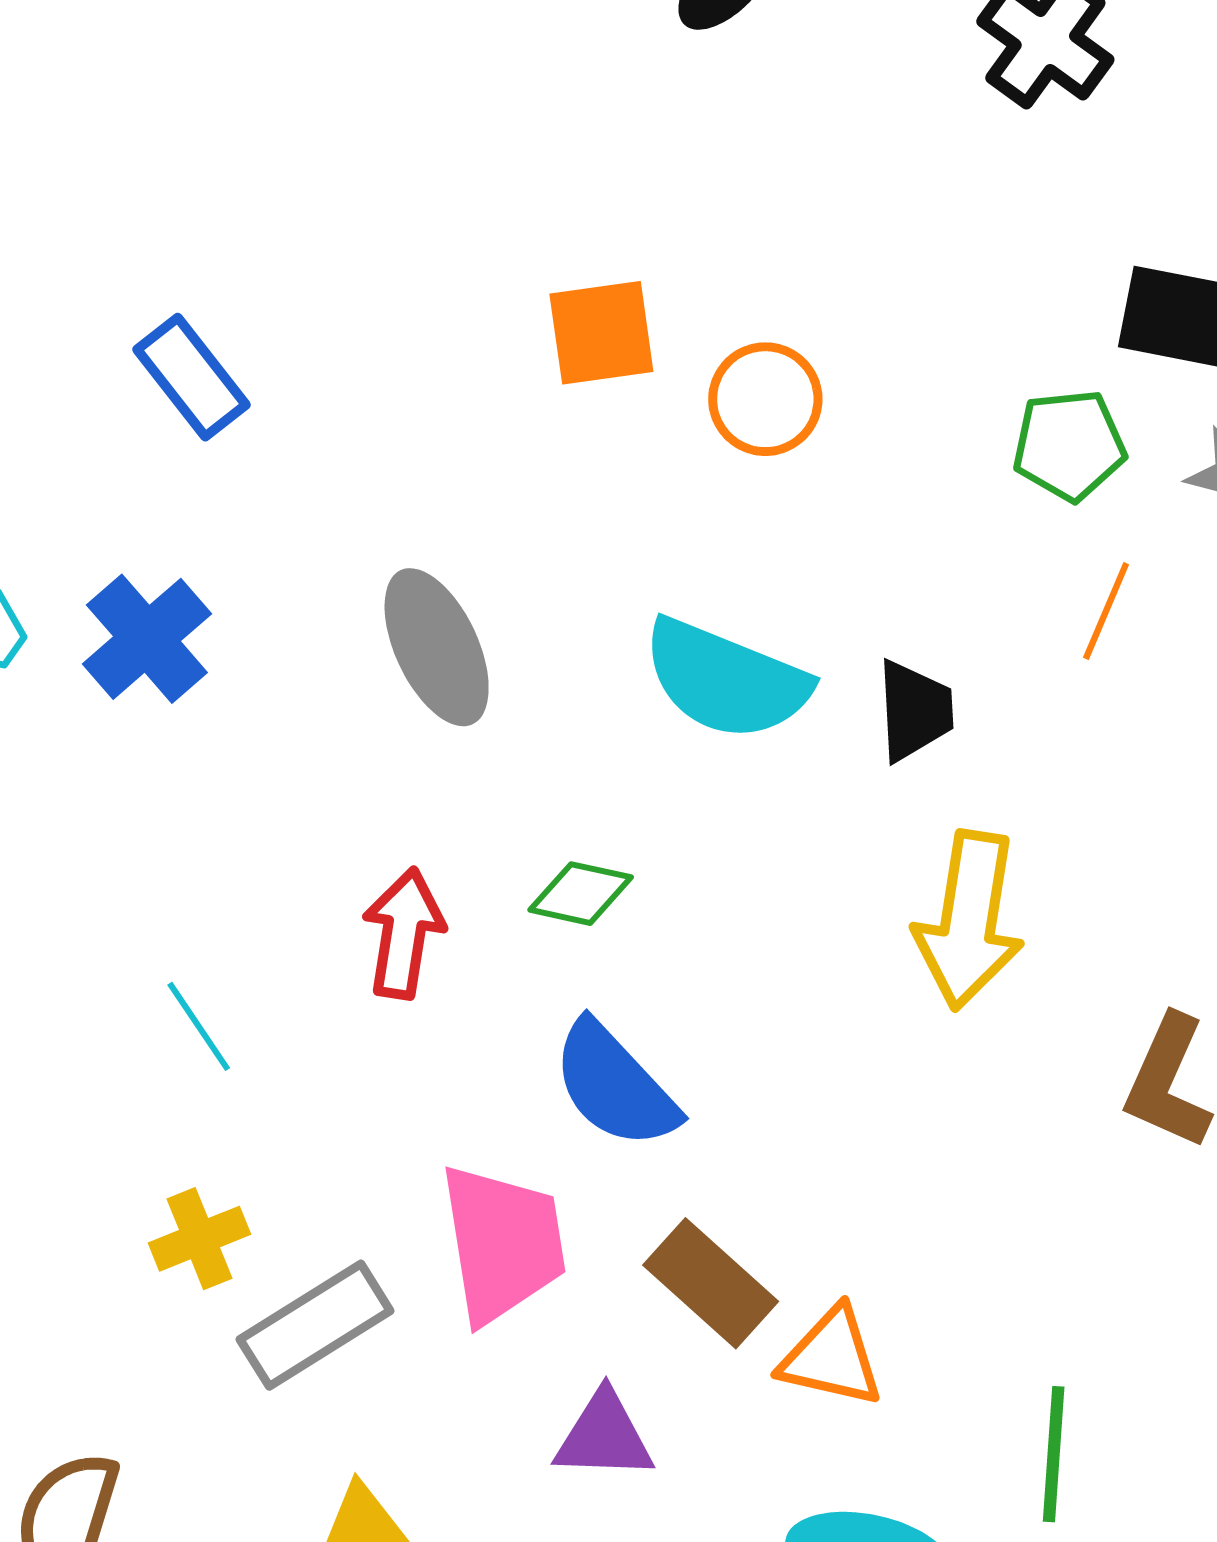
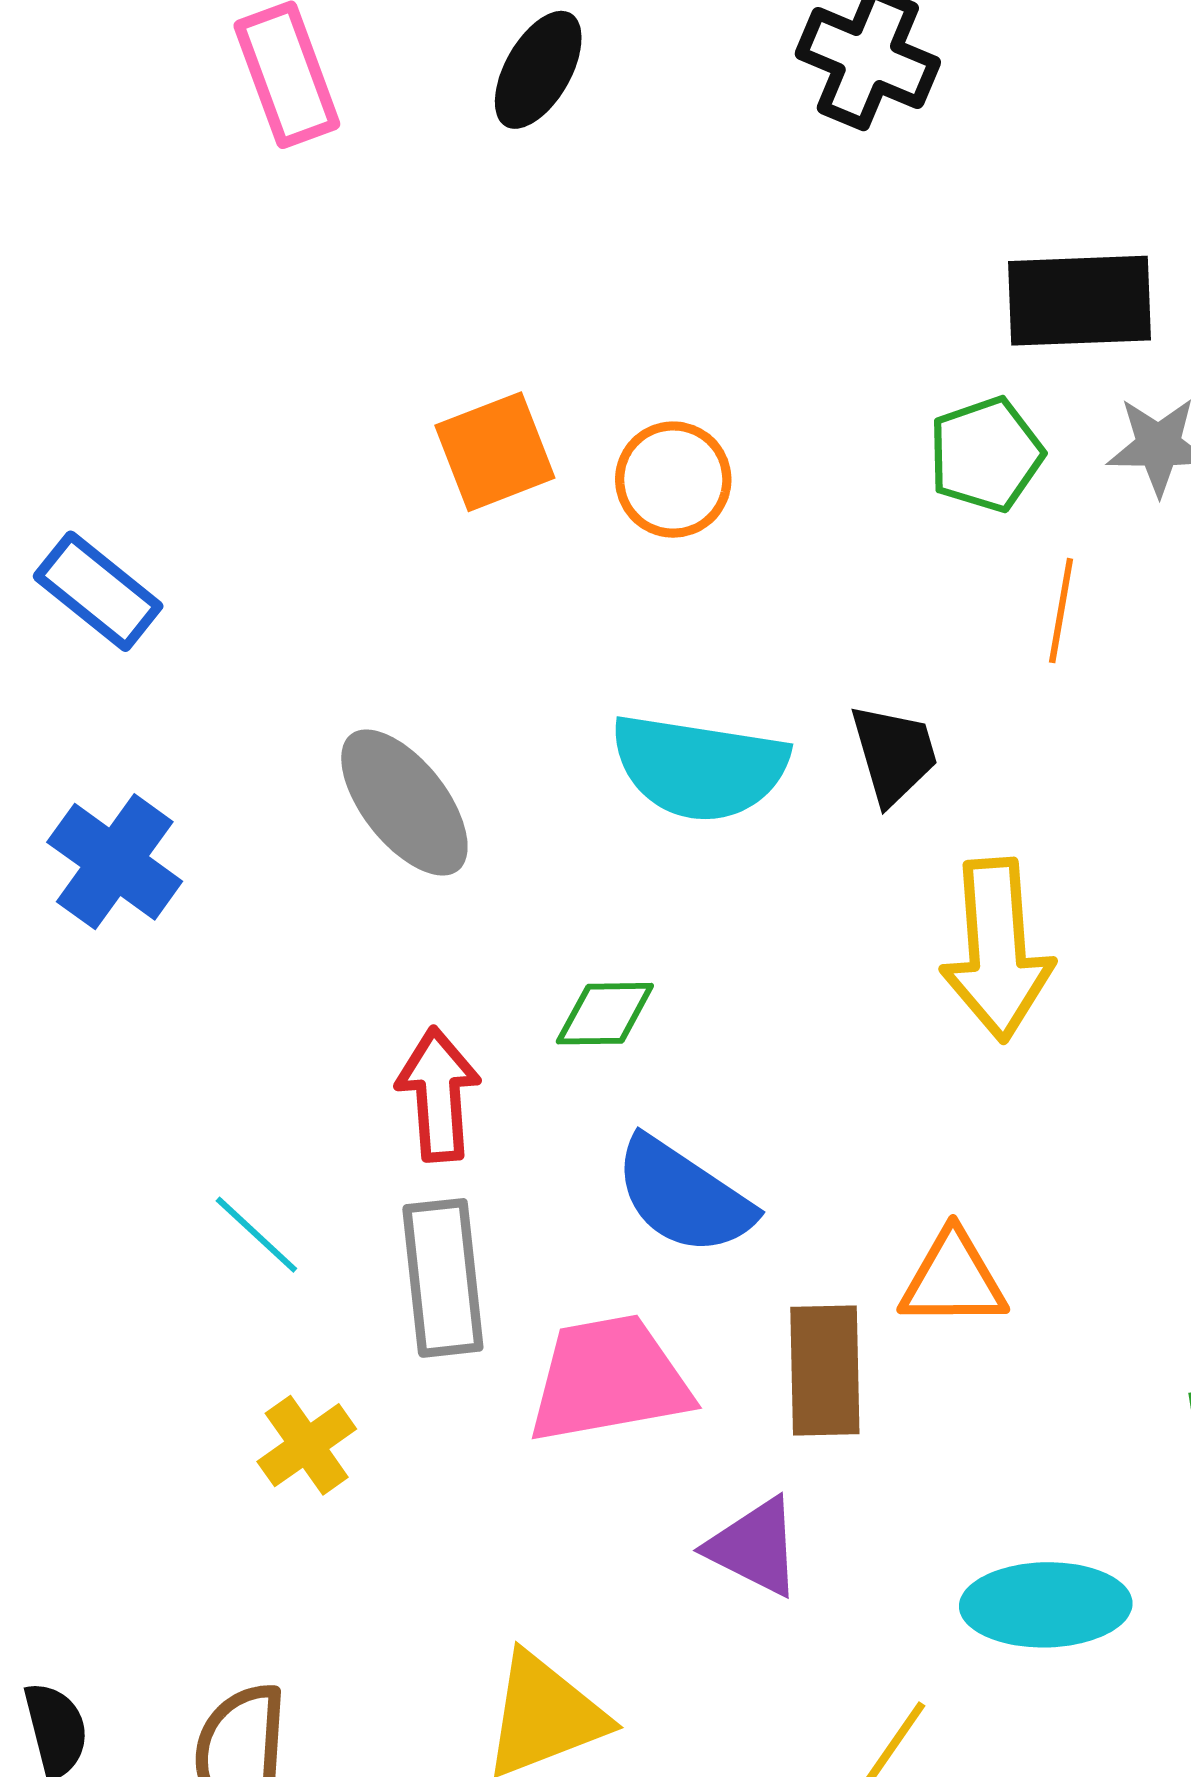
pink trapezoid: (503, 1243) -> (609, 1379), turned -78
brown rectangle: (711, 1283) -> (825, 1371), turned 60
gray rectangle: (315, 1325) -> (443, 1278), moved, turned -51
orange triangle: (832, 1357) -> (953, 1279), moved
purple triangle: (604, 1436) -> (755, 1547), turned 38

